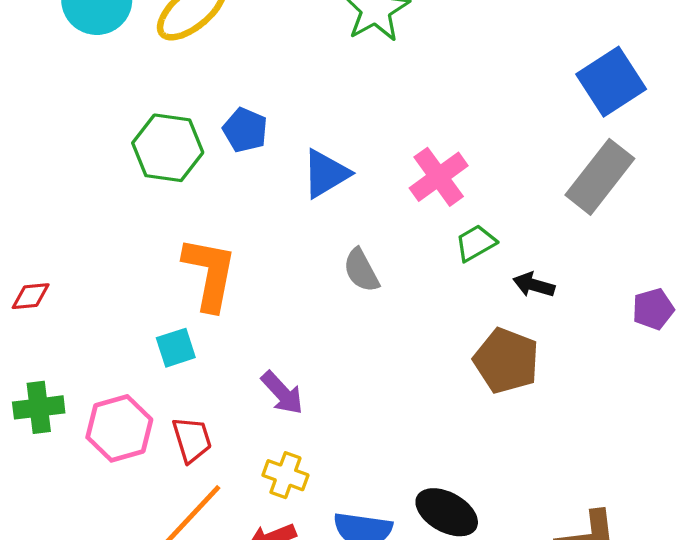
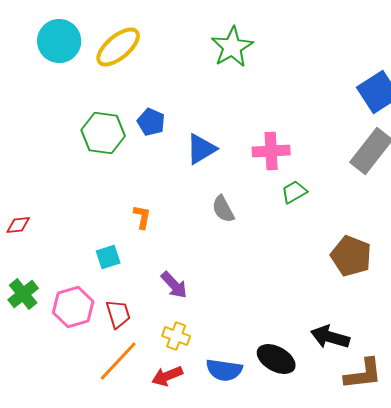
pink cross: (439, 177) -> (271, 151), turned 33
orange L-shape: (210, 274) -> (142, 217), moved, size x0.5
black arrow: (534, 285) -> (330, 337), moved, size x1.5
brown pentagon: (506, 361) -> (351, 256), moved
green cross: (39, 407) -> (23, 294), turned -32

